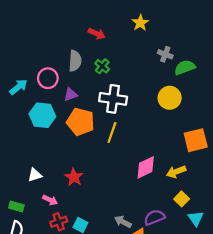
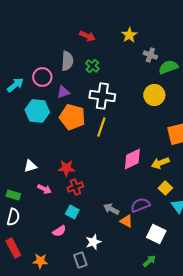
yellow star: (140, 23) -> (129, 35), moved
red star: (74, 177) -> (66, 168), turned -30
red cross: (59, 222) -> (75, 187), moved

